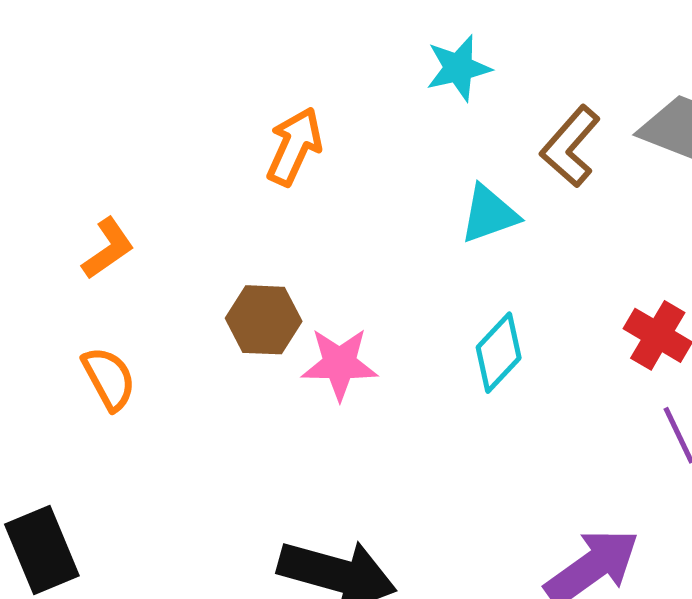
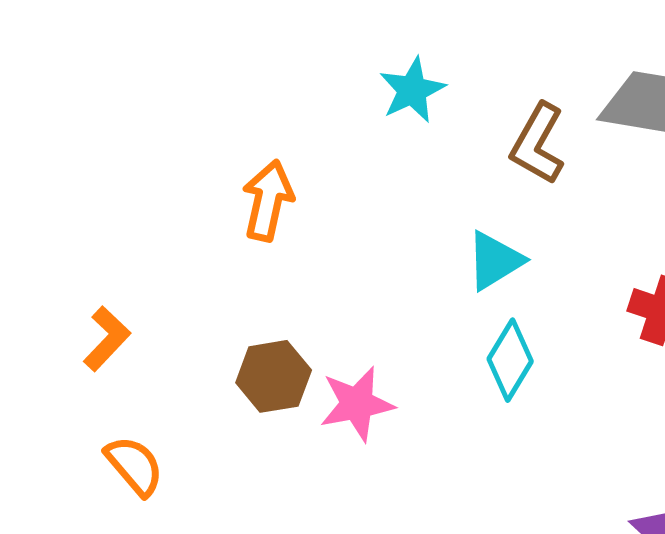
cyan triangle: (489, 214) -> (495, 261), moved

